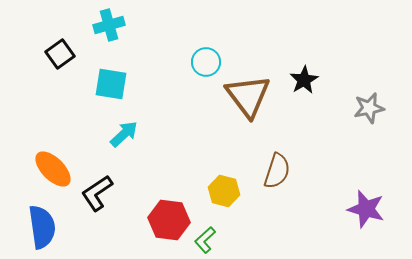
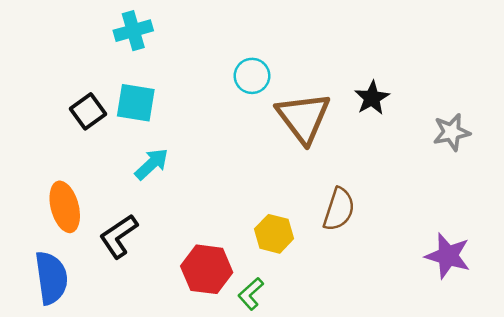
black square: (60, 54) -> (88, 111), moved
orange ellipse: (53, 169) -> (65, 207), turned 30

